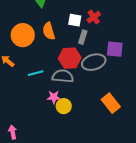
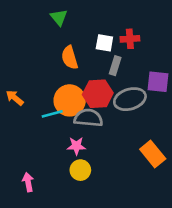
red cross: (94, 17) -> (130, 39), turned 32
orange circle: (23, 35) -> (70, 100), moved
yellow circle: (64, 106) -> (80, 170), moved
pink arrow: (13, 132) -> (28, 182), moved

